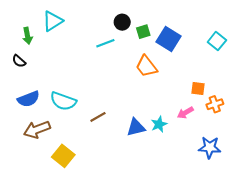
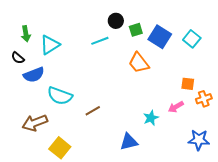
cyan triangle: (53, 21) -> (50, 45), moved
cyan square: (217, 41) -> (192, 39), moved
blue semicircle: (28, 99) -> (34, 75), moved
blue triangle: (136, 127) -> (129, 142), moved

